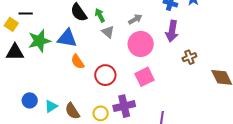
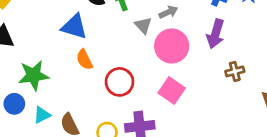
gray triangle: (108, 32) -> (143, 25), moved
green star: (39, 41) -> (34, 75), moved
pink square: (145, 77) -> (172, 91), turned -36

